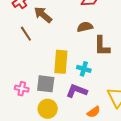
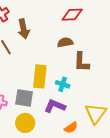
brown arrow: (43, 15) -> (24, 29), turned -144

